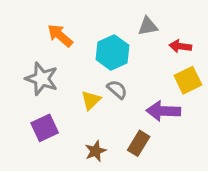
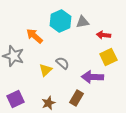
orange arrow: (60, 36) -> (34, 36), moved
cyan hexagon: (112, 52) -> (60, 21), moved
purple square: (45, 128) -> (15, 99), moved

